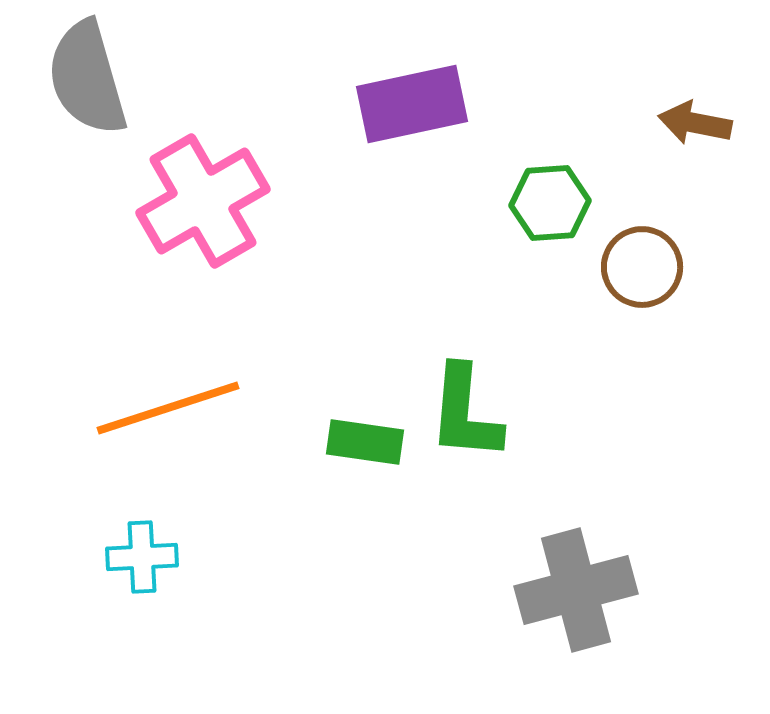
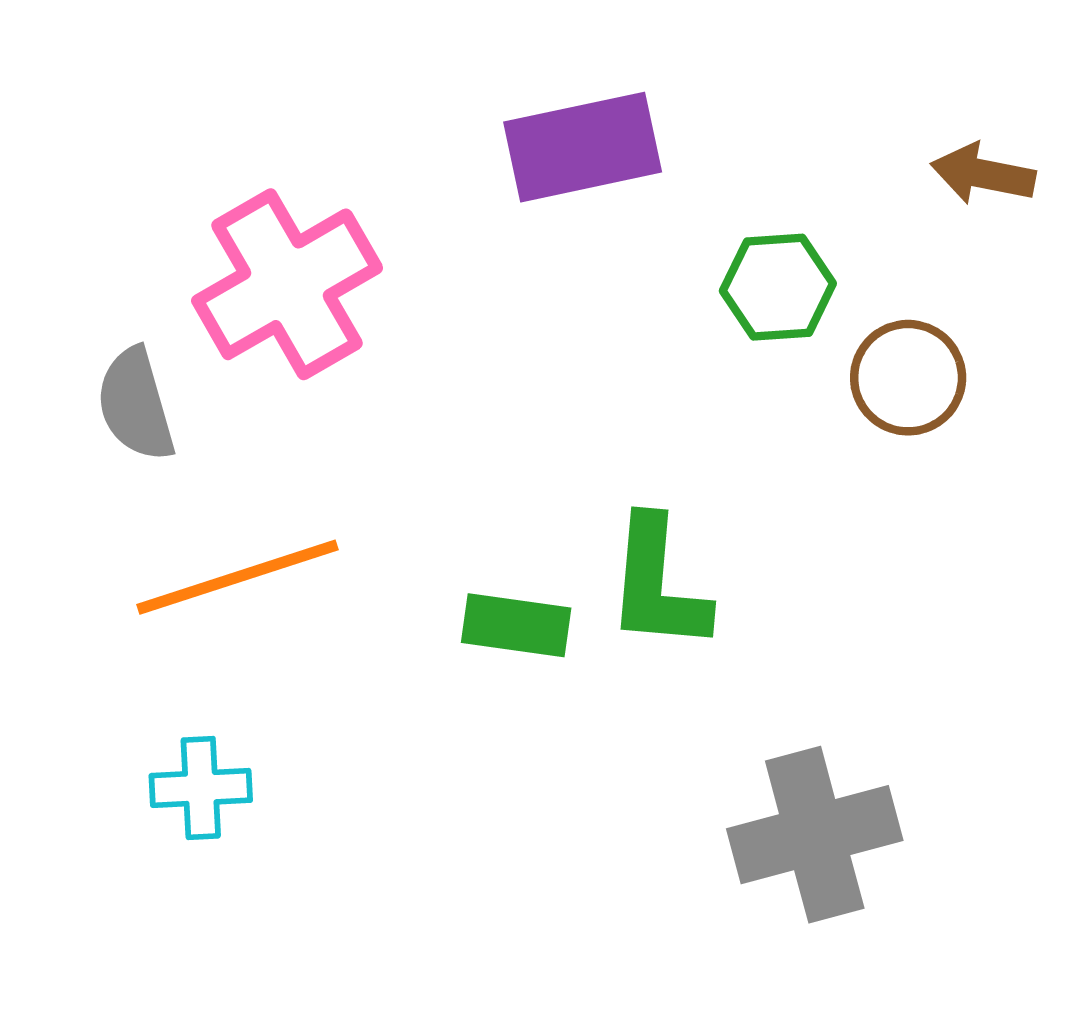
gray semicircle: (87, 78) -> (136, 405), moved, size x0.7

